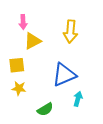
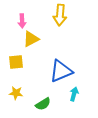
yellow arrow: (70, 31) -> (60, 15), moved
yellow star: (19, 88) -> (16, 93), moved

